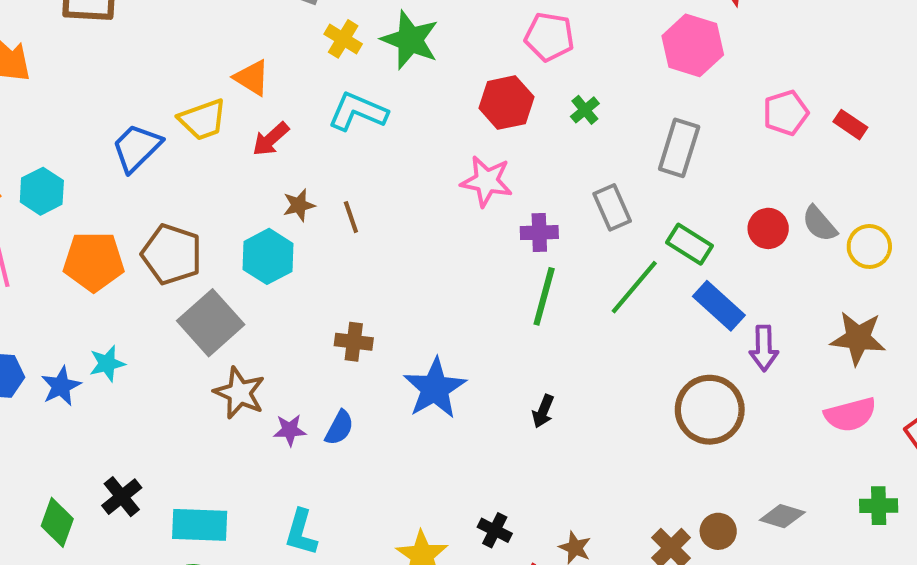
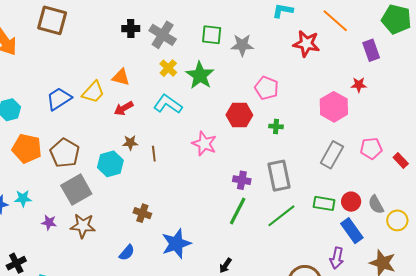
orange triangle: (252, 78) -> (121, 77), turned -30
green cross: (585, 110) -> (276, 126), turned 32
yellow trapezoid: (203, 120) -> (93, 92), turned -40
gray rectangle: (679, 148) -> (332, 155), moved
pink star: (487, 181) -> (204, 144), moved
gray rectangle: (612, 207) -> (279, 176), size x1.4
green rectangle: (689, 244) -> (324, 203), moved, turned -35
blue rectangle: (719, 306) -> (352, 231), moved
brown star: (239, 393) -> (83, 226), turned -30
purple star: (290, 430) -> (49, 222), moved

